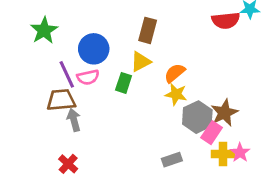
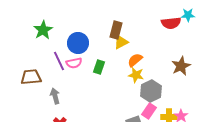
yellow triangle: (141, 62) -> (121, 42), moved
brown trapezoid: (61, 100) -> (31, 77), moved
brown star: (224, 113) -> (181, 66), moved
gray arrow: (74, 120) -> (55, 96), moved
pink rectangle: (212, 133) -> (149, 111), moved

